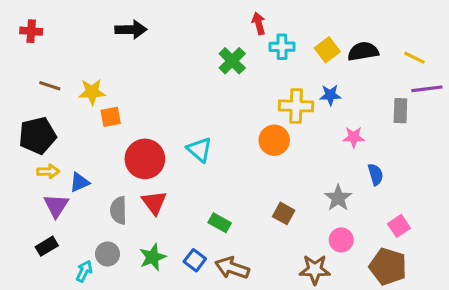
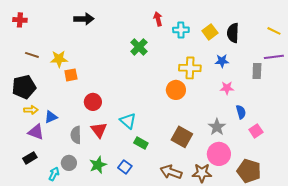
red arrow: (259, 23) -> (158, 19), moved
black semicircle: (363, 51) -> (233, 33), turned -78
yellow line: (414, 58) -> (274, 31), moved
green cross: (232, 61) -> (139, 47), moved
blue star: (330, 95) -> (222, 61), moved
cyan triangle: (199, 150) -> (128, 121), moved
red circle: (145, 159) -> (93, 102), size x0.7
purple triangle: (56, 206) -> (36, 132), turned -42
brown square: (284, 213) -> (182, 137), size x1.5
pink square: (399, 226) -> (256, 131), moved
pink circle: (341, 240) -> (219, 154), size x1.5
brown arrow: (232, 268) -> (171, 172), moved

